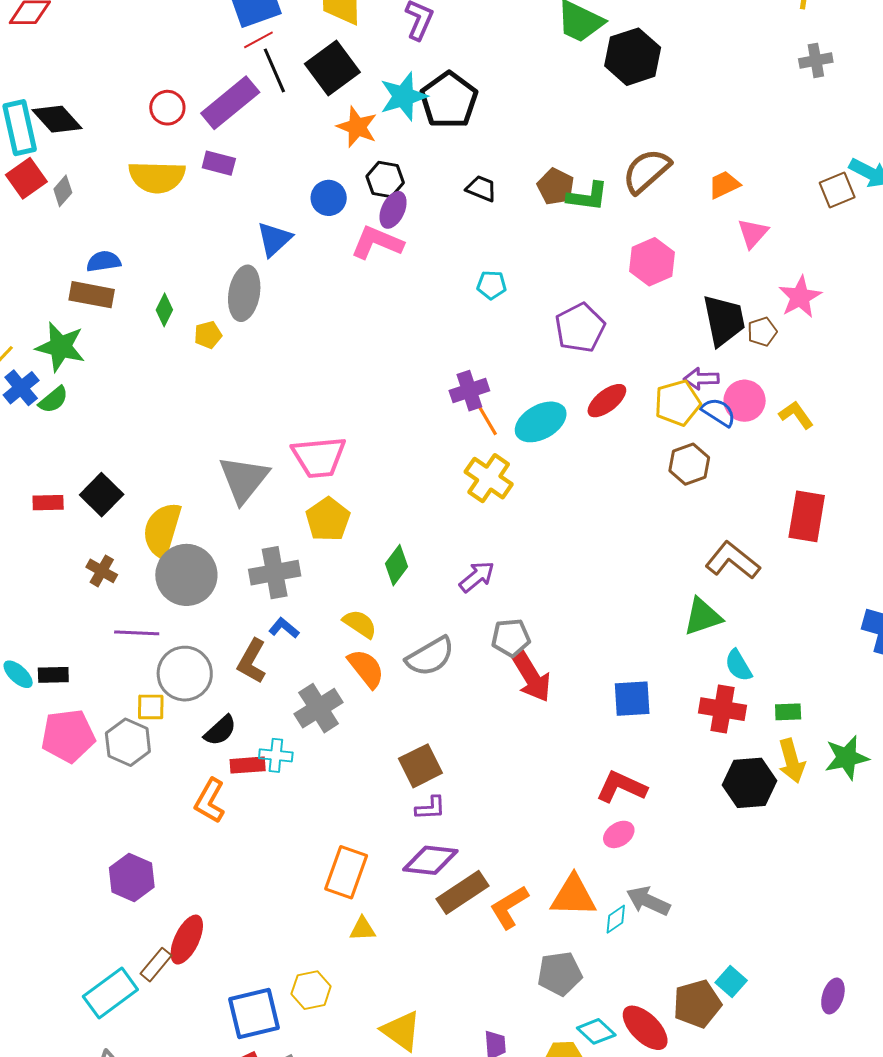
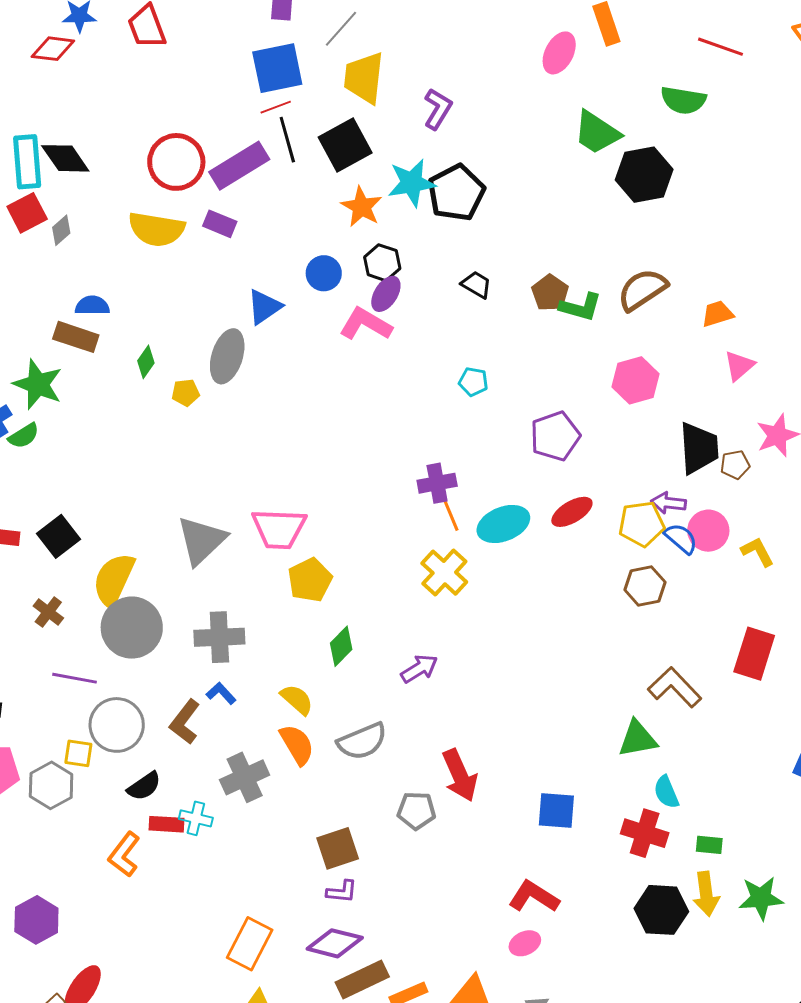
red circle: (167, 108) -> (176, 162), size x1.6
yellow pentagon: (328, 519) -> (310, 580), moved
gray pentagon: (511, 638) -> (416, 811), moved

